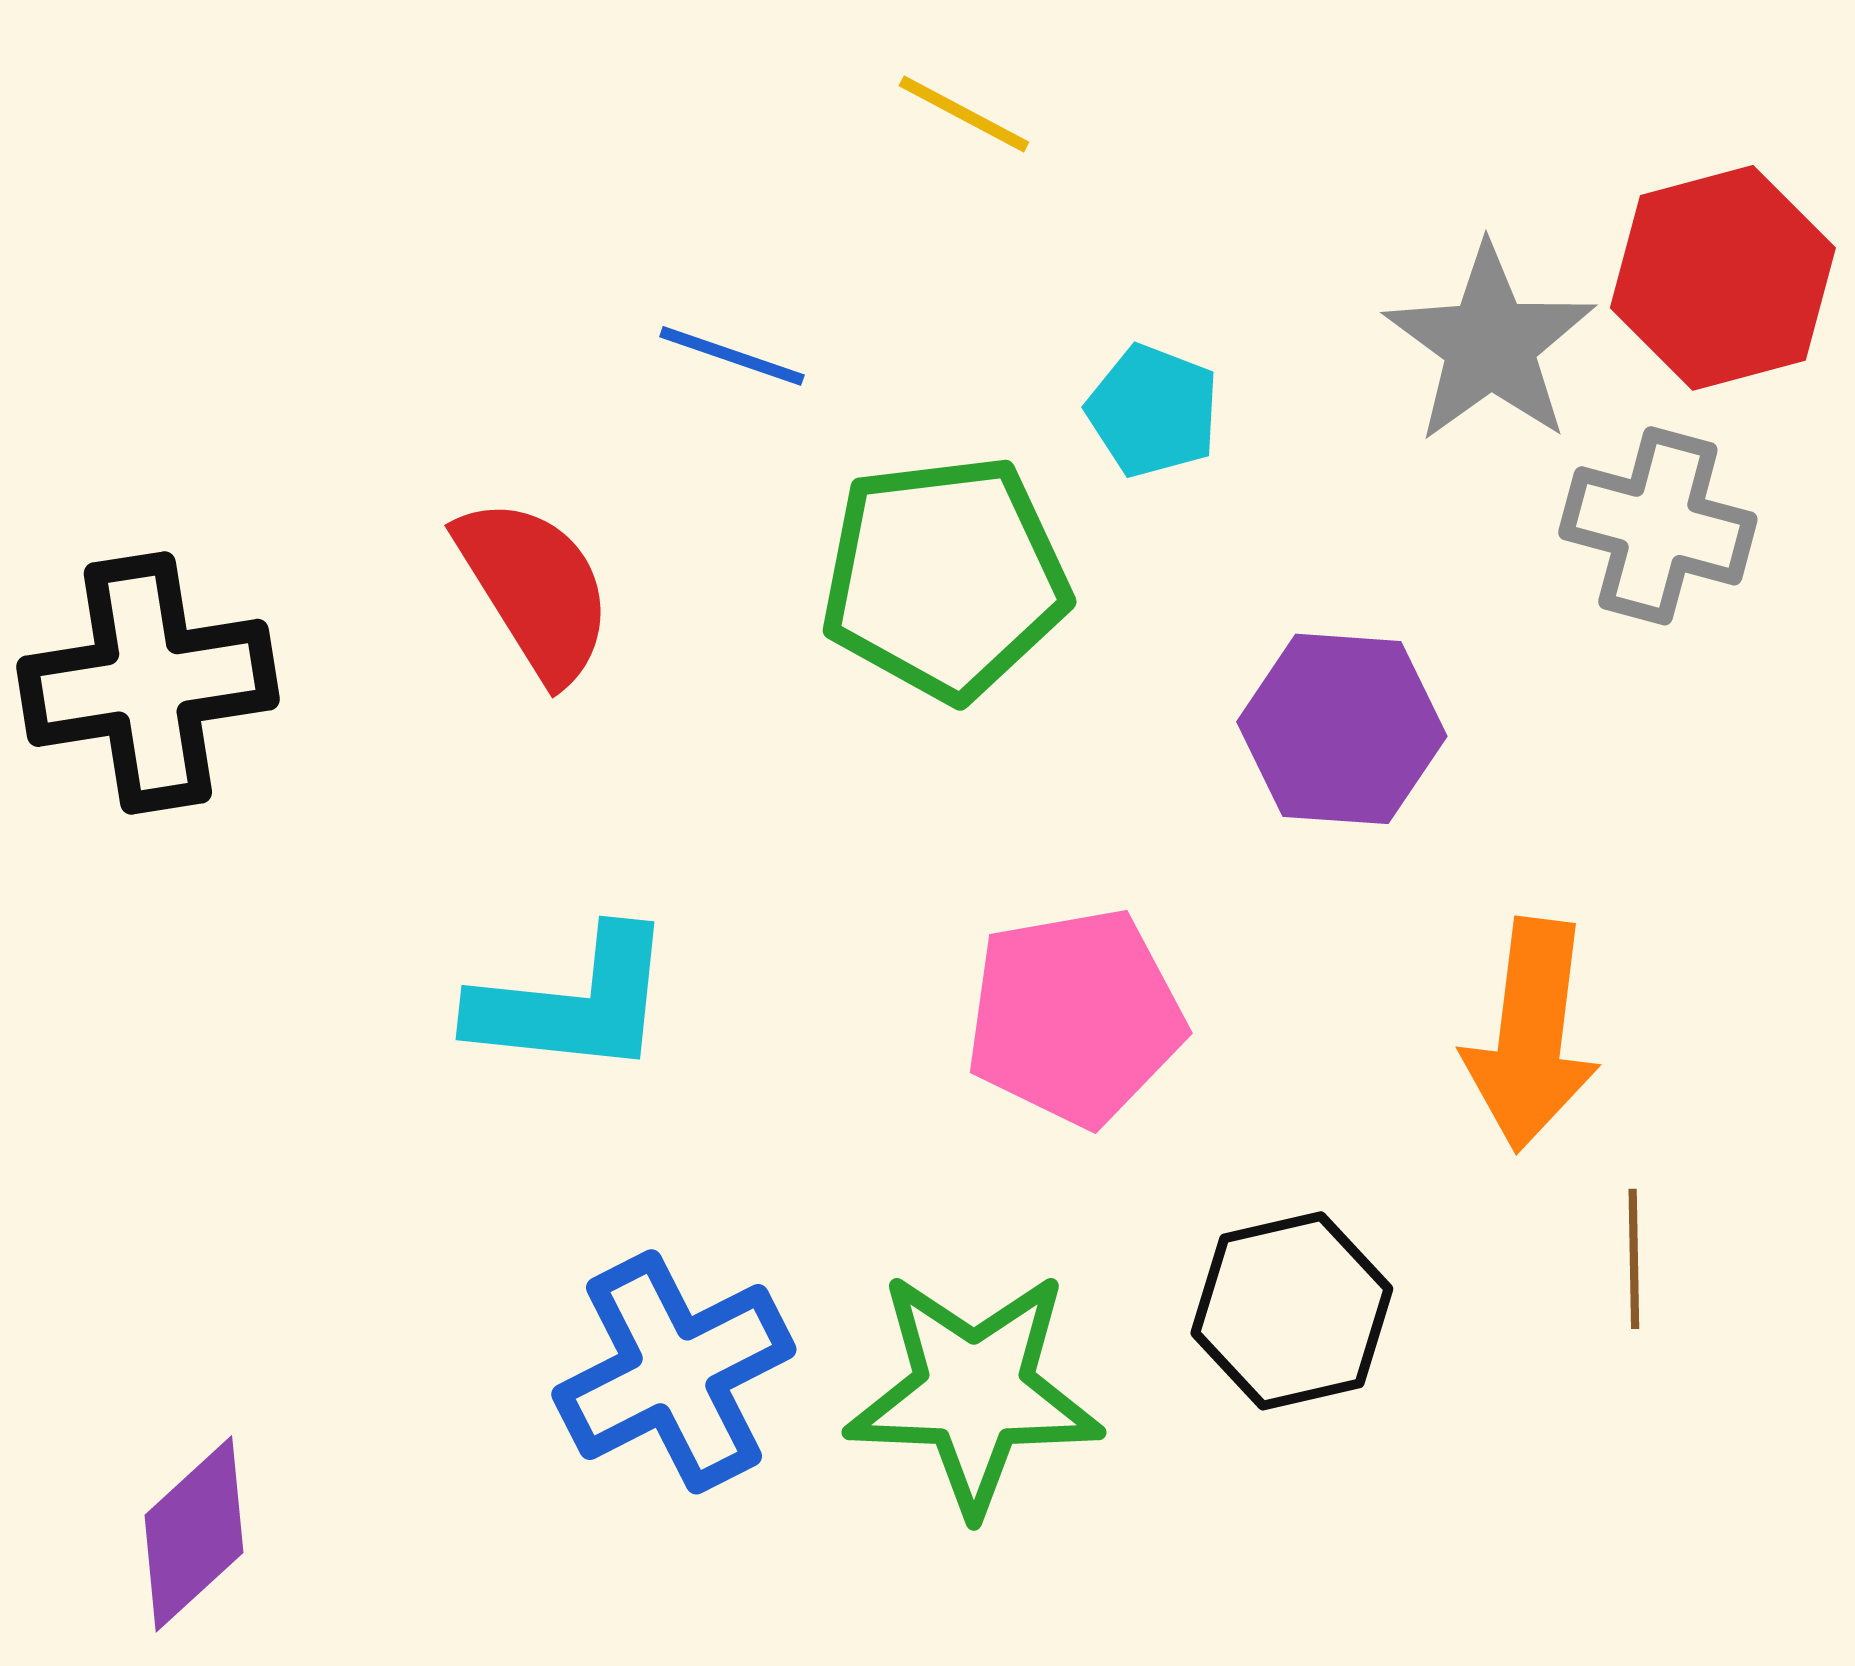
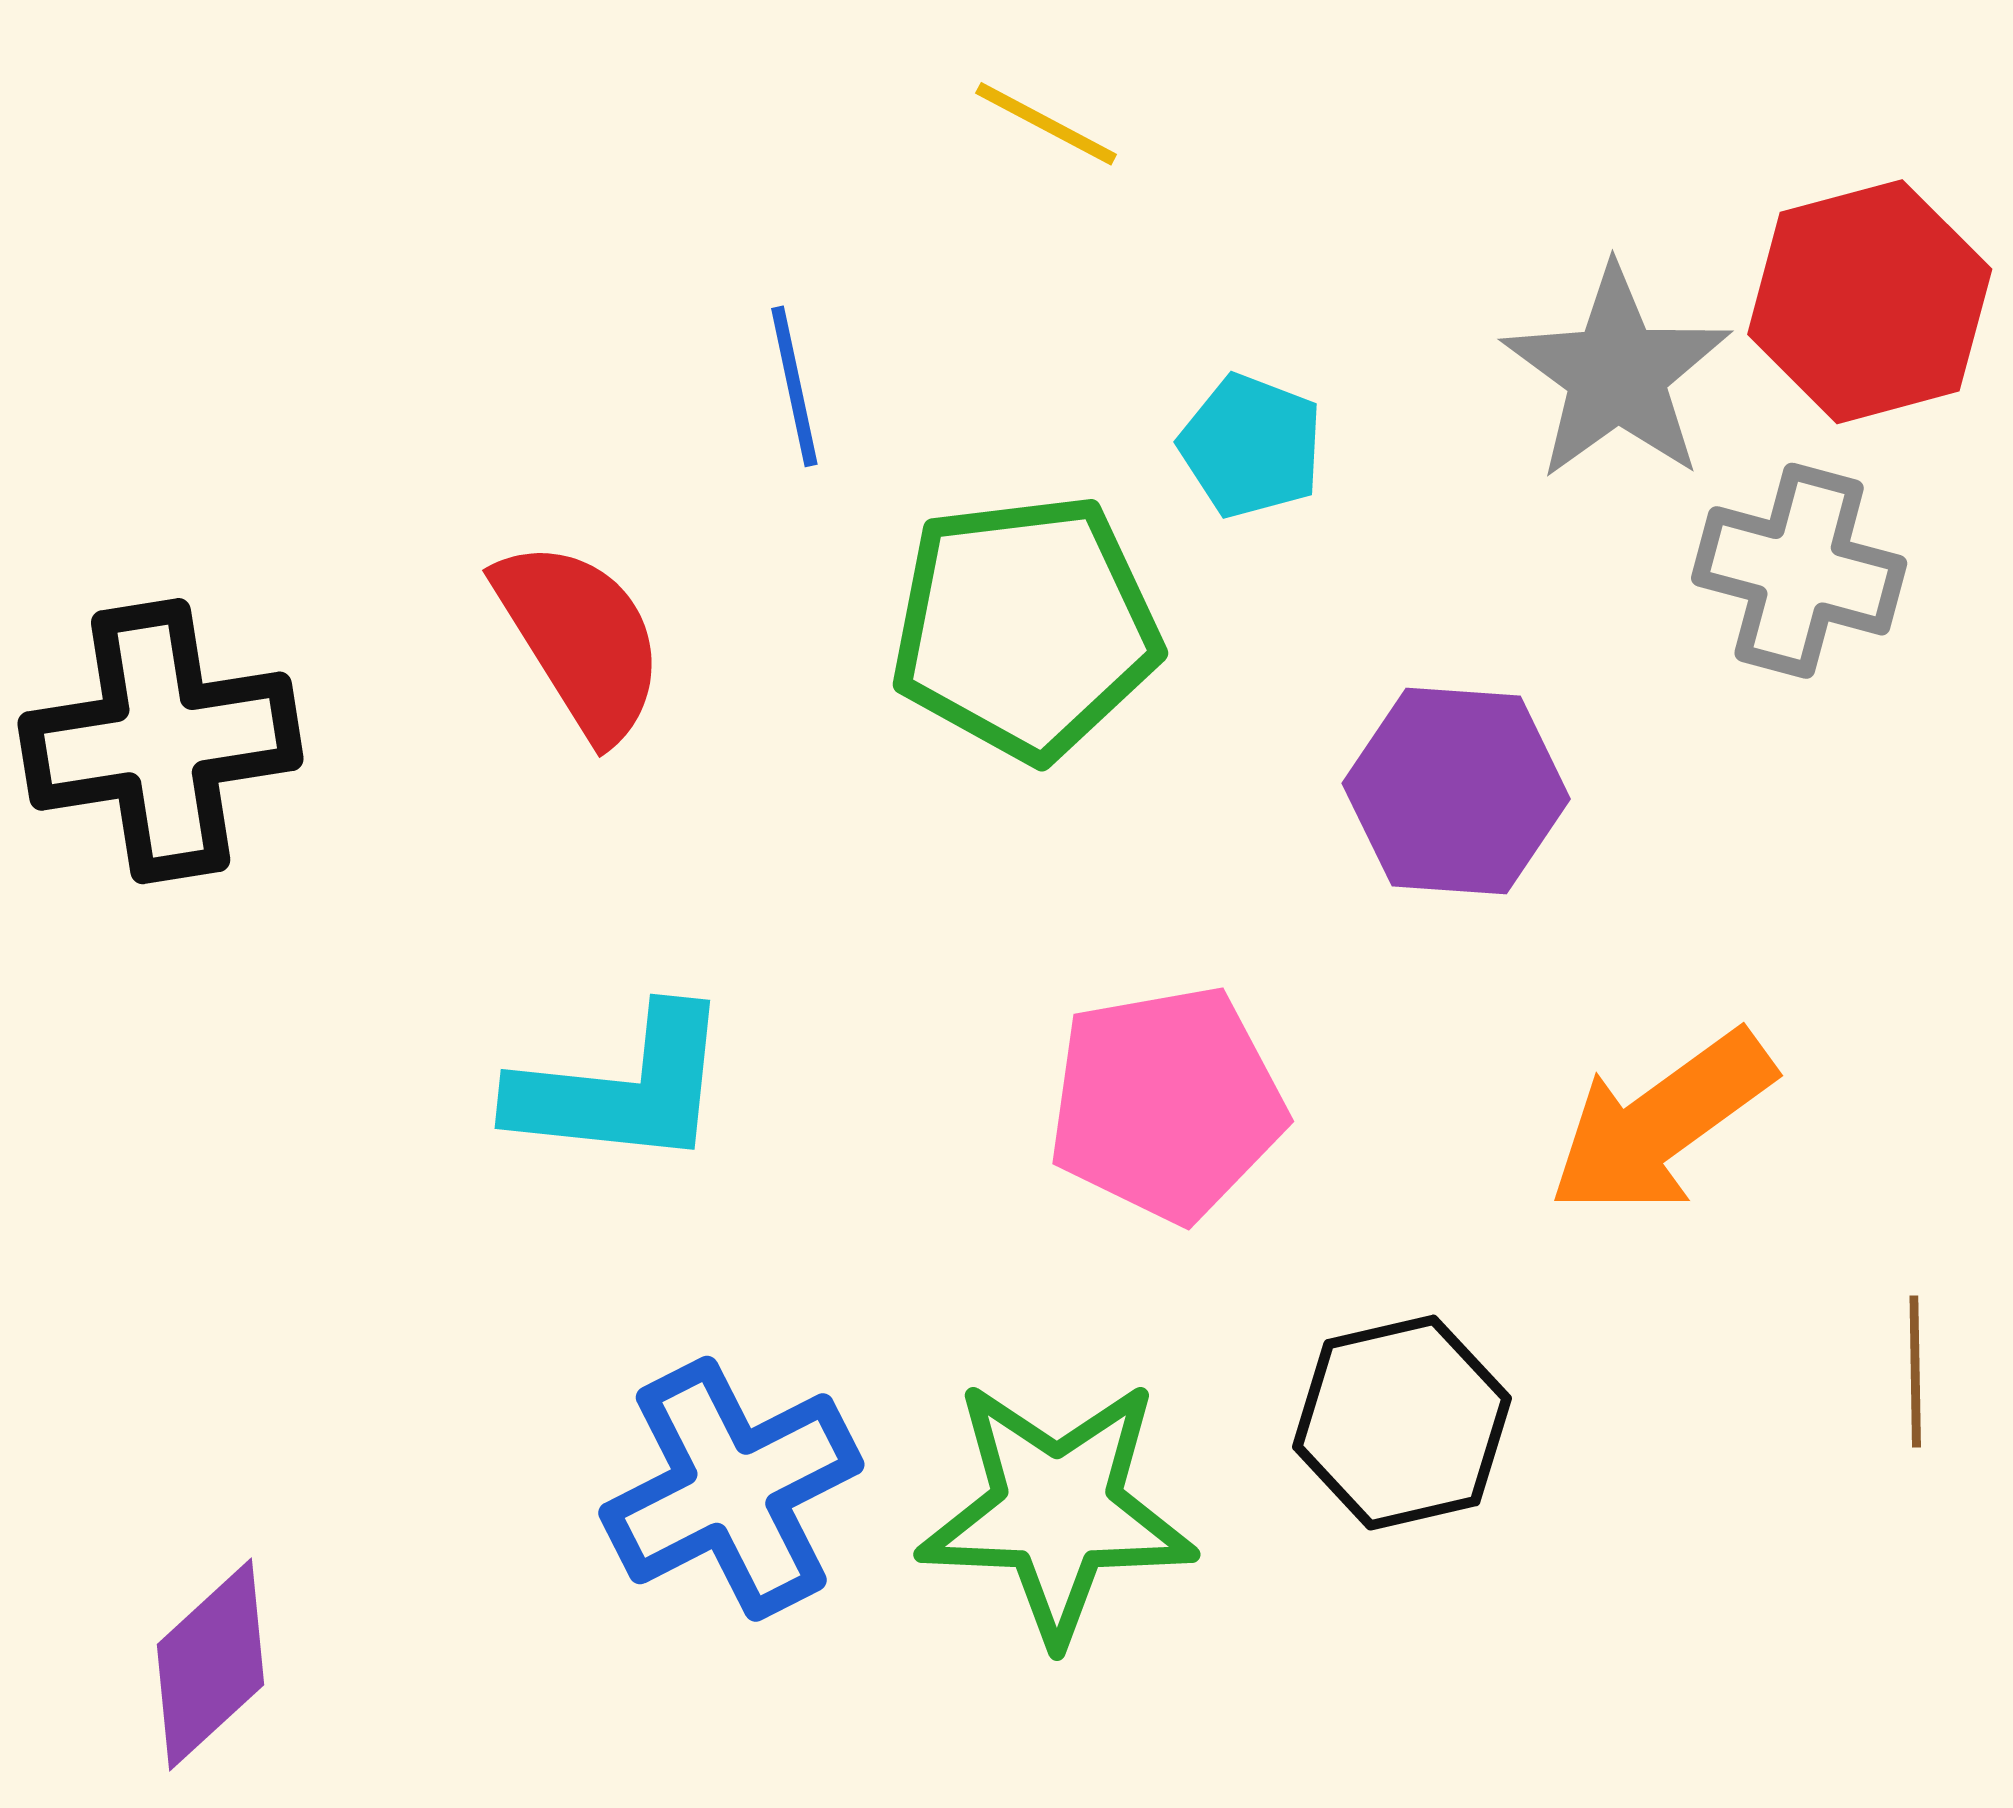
blue line: (732, 356) -> (794, 386), turned 59
orange arrow: (1531, 1035) -> (1661, 1123), turned 47
brown line: (1634, 1259) -> (1915, 1372), moved

